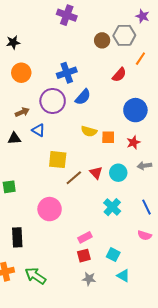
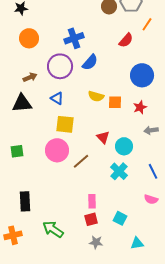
blue triangle: (38, 130) -> (57, 98), moved
black triangle: (14, 138) -> (22, 103), size x1.5
cyan circle: (118, 173) -> (124, 146), moved
brown line: (74, 178) -> (81, 161), moved
pink circle: (50, 209) -> (57, 150), moved
pink rectangle: (85, 237) -> (92, 201), turned -64
green arrow: (35, 276) -> (53, 229), moved
cyan triangle: (123, 276) -> (137, 243), moved, turned -40

